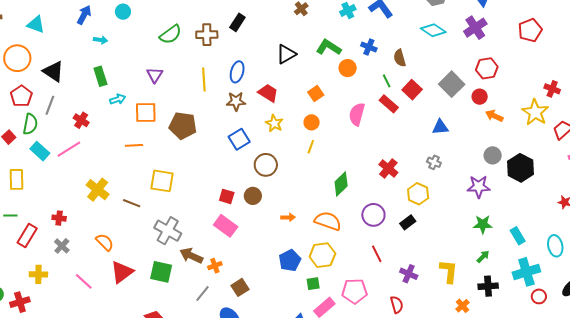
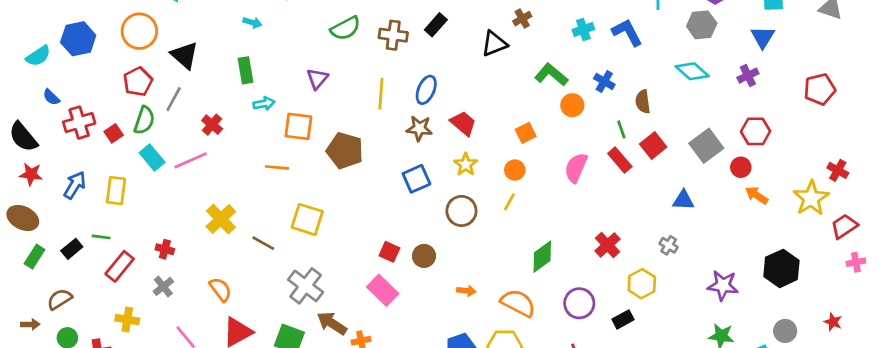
purple cross: (475, 28) -> (748, 76), size x0.7
black triangle: (286, 54) -> (494, 44), moved
gray circle: (493, 155) -> (785, 331), moved
brown circle: (266, 165) -> (461, 211), moved

